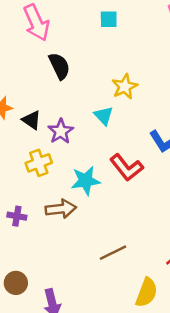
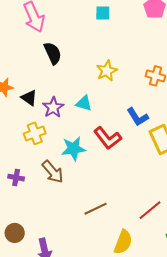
cyan square: (109, 19) -> (103, 13), moved
cyan triangle: (104, 116) -> (84, 103), moved, turned -30
brown arrow: (61, 209) -> (53, 172), turned 55

